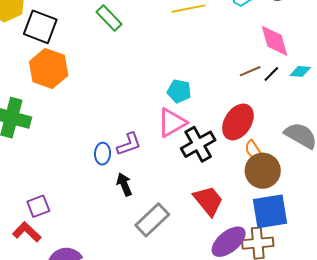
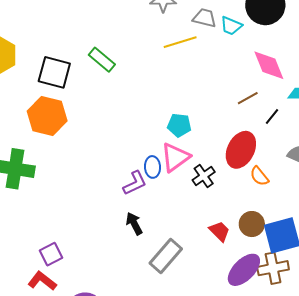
black square: (40, 27) -> (54, 72), moved
black line: (271, 74) -> (272, 116), moved
black cross: (198, 144) -> (204, 176), size x0.7
blue ellipse: (102, 154) -> (153, 167), moved
brown circle: (263, 171) -> (252, 224), moved, size x0.7
red trapezoid: (208, 201) -> (220, 231), size x0.7

